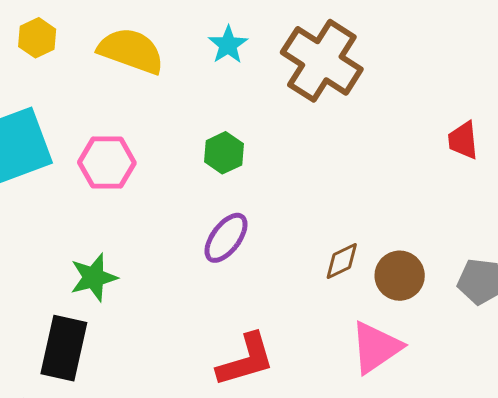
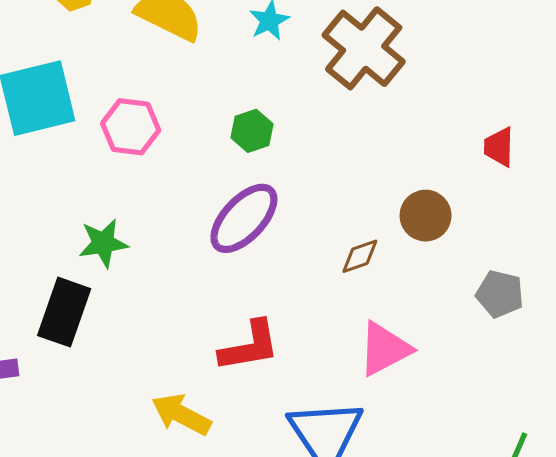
purple ellipse: (226, 238) -> (244, 218), size x1.4
brown circle: (400, 276) -> (426, 216), moved

